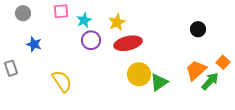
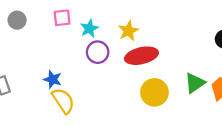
blue star: (34, 44) -> (53, 79), moved
green triangle: (159, 82) -> (195, 83), moved

